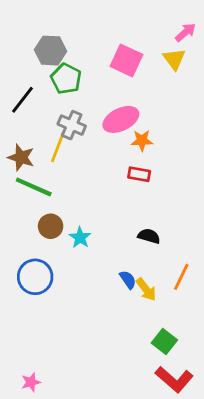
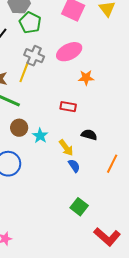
orange star: (142, 141) -> (86, 78), moved
red rectangle: (139, 174) -> (68, 107), moved
yellow arrow: (146, 289) -> (66, 148), moved
green square: (164, 341) -> (79, 207), moved

